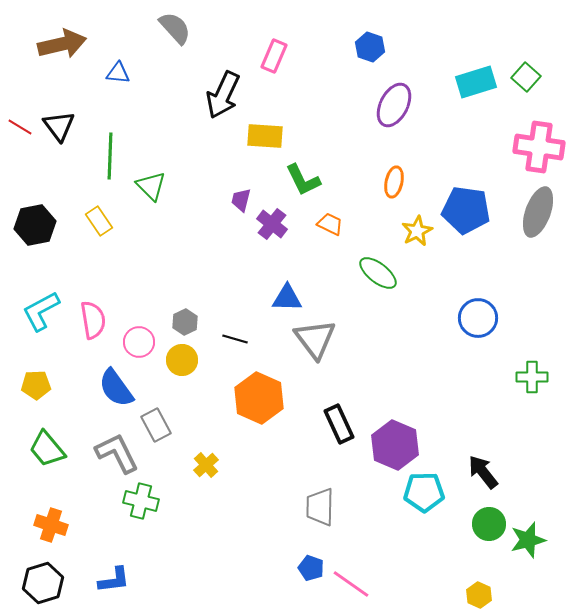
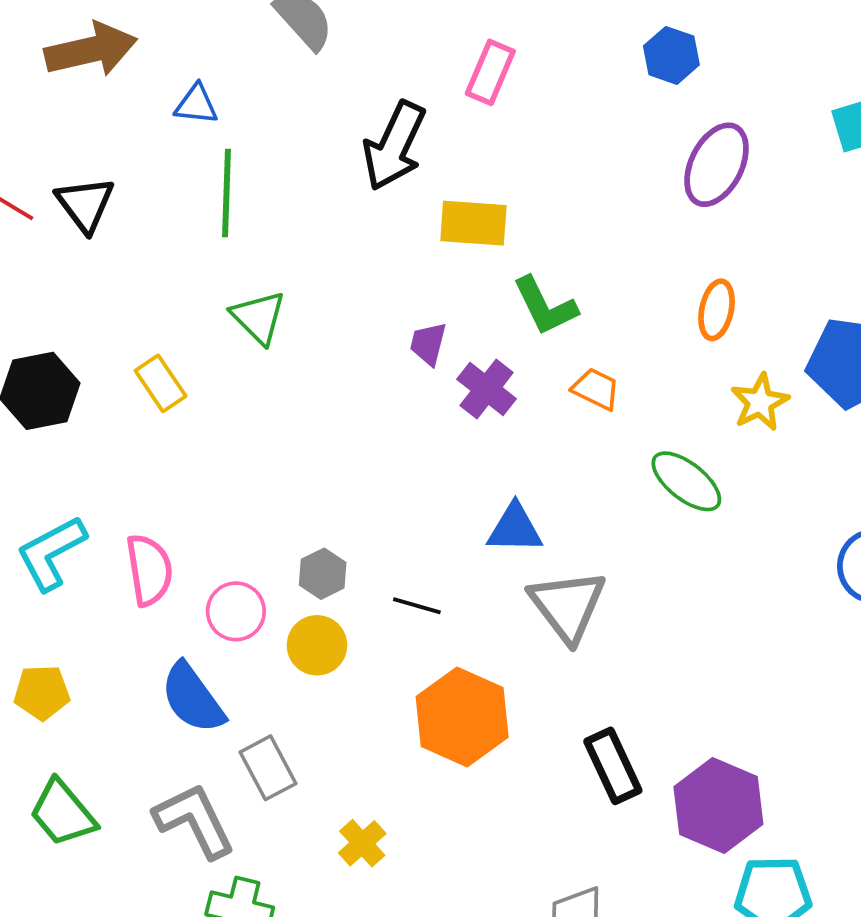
green line: (110, 156) -> (227, 193), moved

